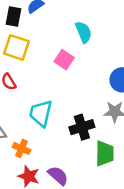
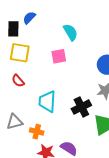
pink square: (64, 60) -> (59, 56), turned -35

